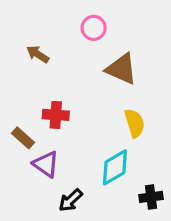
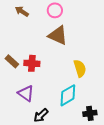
brown arrow: (38, 54) -> (22, 11), moved
brown triangle: (121, 69) -> (58, 35), moved
brown rectangle: (23, 138) -> (12, 61), moved

